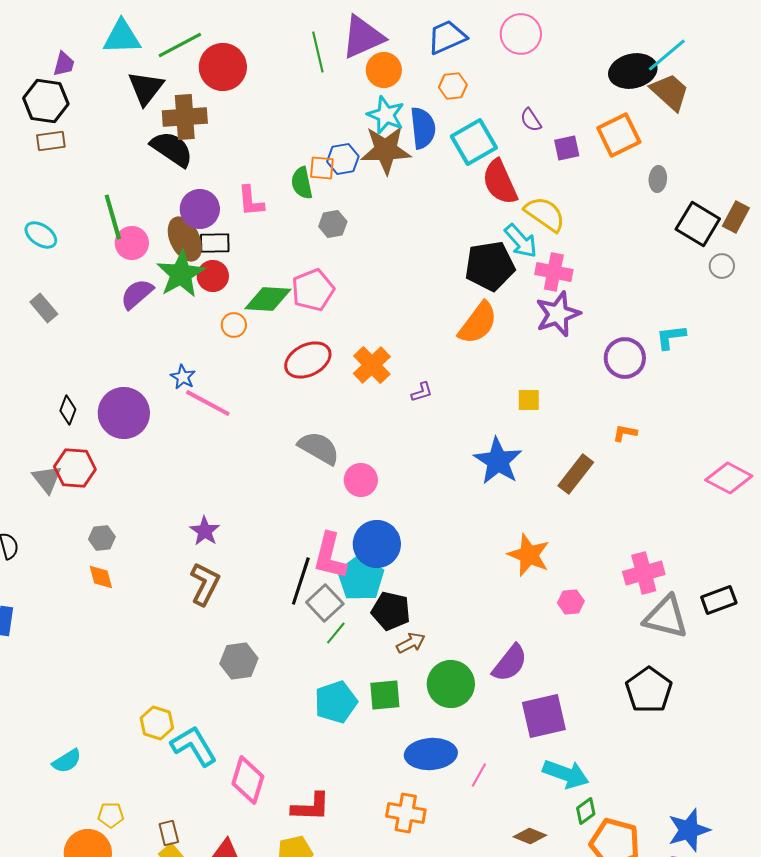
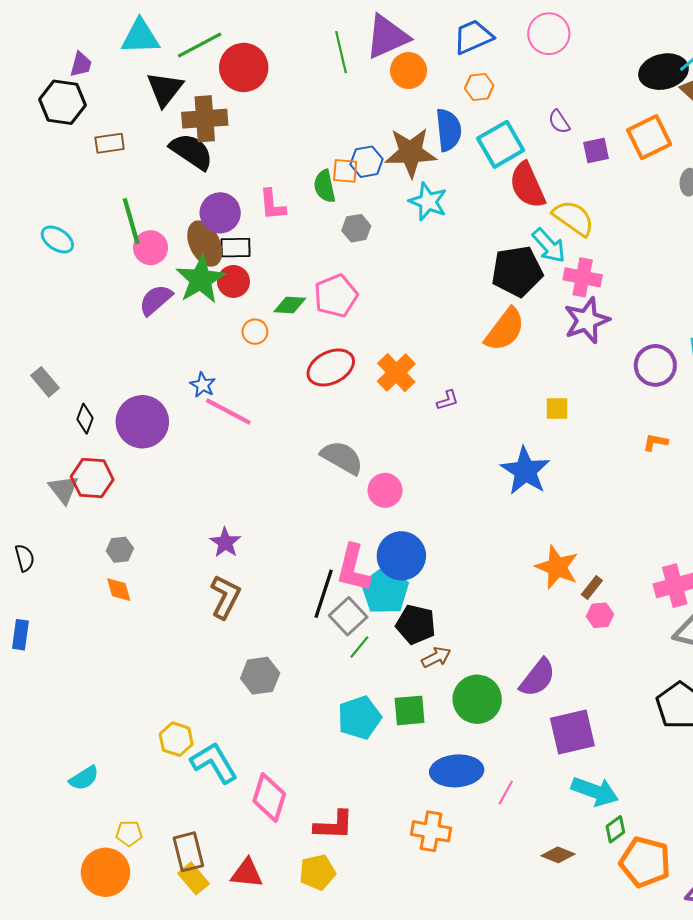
cyan star: (386, 115) -> (428, 202), moved
brown rectangle: (51, 141) -> (110, 143), moved
green diamond: (268, 299) -> (290, 305), size x0.7
gray rectangle: (44, 308) -> (45, 382), moved
brown rectangle: (576, 474) -> (592, 588), moved, size x0.6
brown rectangle: (169, 833) -> (188, 852), size x1.5

